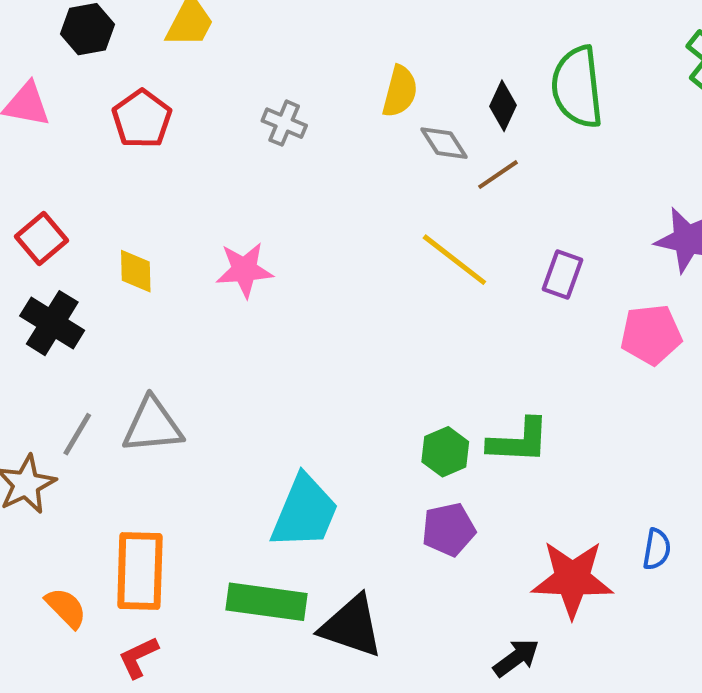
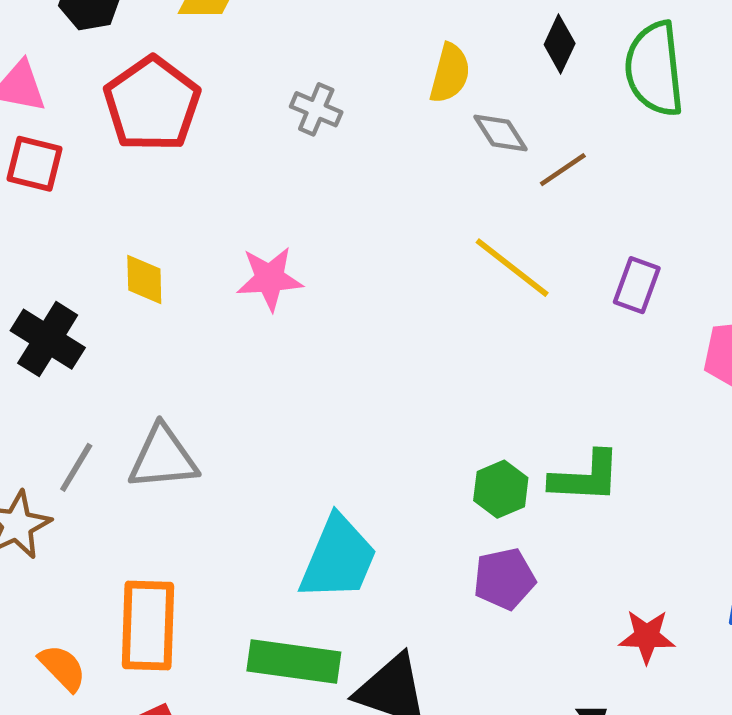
black diamond: (503, 106) -> (560, 44), moved
red pentagon: (142, 119) -> (152, 104), size x1.4
red square: (42, 239) -> (34, 164), moved, turned -36
red star: (572, 579) -> (647, 636), size x0.6

